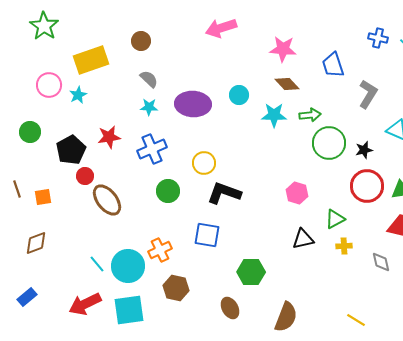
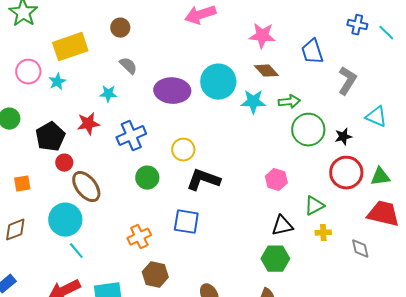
cyan circle: (239, 95) -> (218, 82), size x1.8
cyan star: (149, 107) -> (108, 94), moved
cyan circle: (128, 266) -> (65, 220), moved
green hexagon: (251, 272) -> (275, 259), moved

